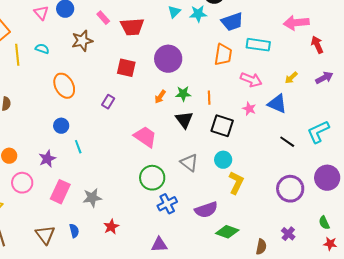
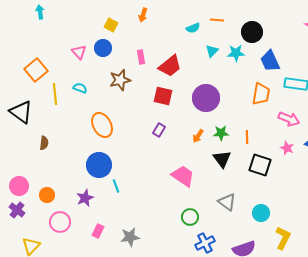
pink rectangle: (103, 18) -> (141, 57), turned 32
blue trapezoid: (232, 22) -> (270, 61), turned 85
red trapezoid: (132, 27) -> (170, 66), turned -35
red square: (126, 68) -> (163, 96), moved
purple rectangle: (108, 102) -> (159, 130), moved
blue circle: (61, 126) -> (99, 165), size x1.6
cyan circle: (223, 160) -> (261, 213), moved
green circle: (152, 178) -> (190, 217), size x0.7
yellow L-shape: (236, 183) -> (283, 238), moved
pink rectangle: (60, 192) -> (98, 231), size x0.6

